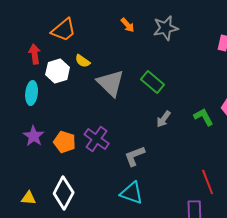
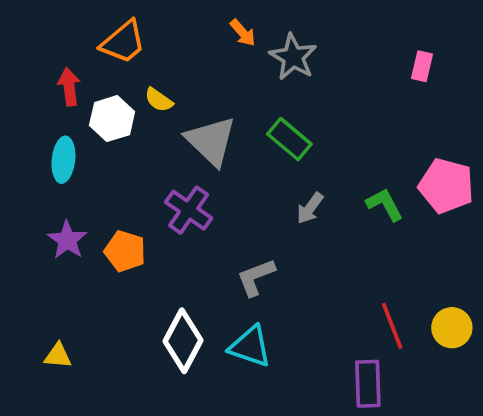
gray star: (166, 28) -> (293, 57), moved, turned -30
purple cross: (97, 139) -> (189, 210), moved
white diamond: (64, 193) -> (183, 341), moved

